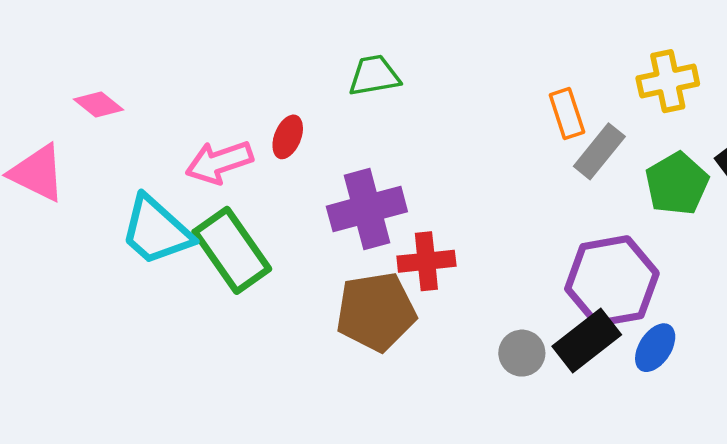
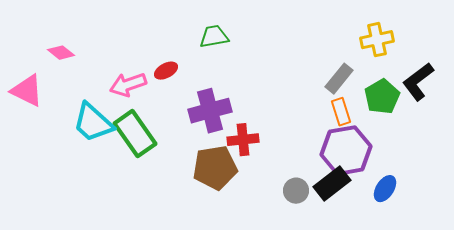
orange rectangle: (567, 113) -> (341, 112), moved
red ellipse: (288, 137) -> (166, 71), turned 40
blue ellipse: (655, 348) -> (385, 189), moved

